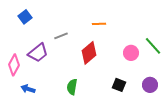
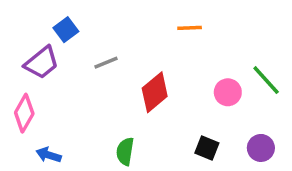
blue square: (25, 17) -> (66, 30), moved
orange line: (99, 24) -> (190, 28), moved
purple trapezoid: (38, 53) -> (42, 63), moved

